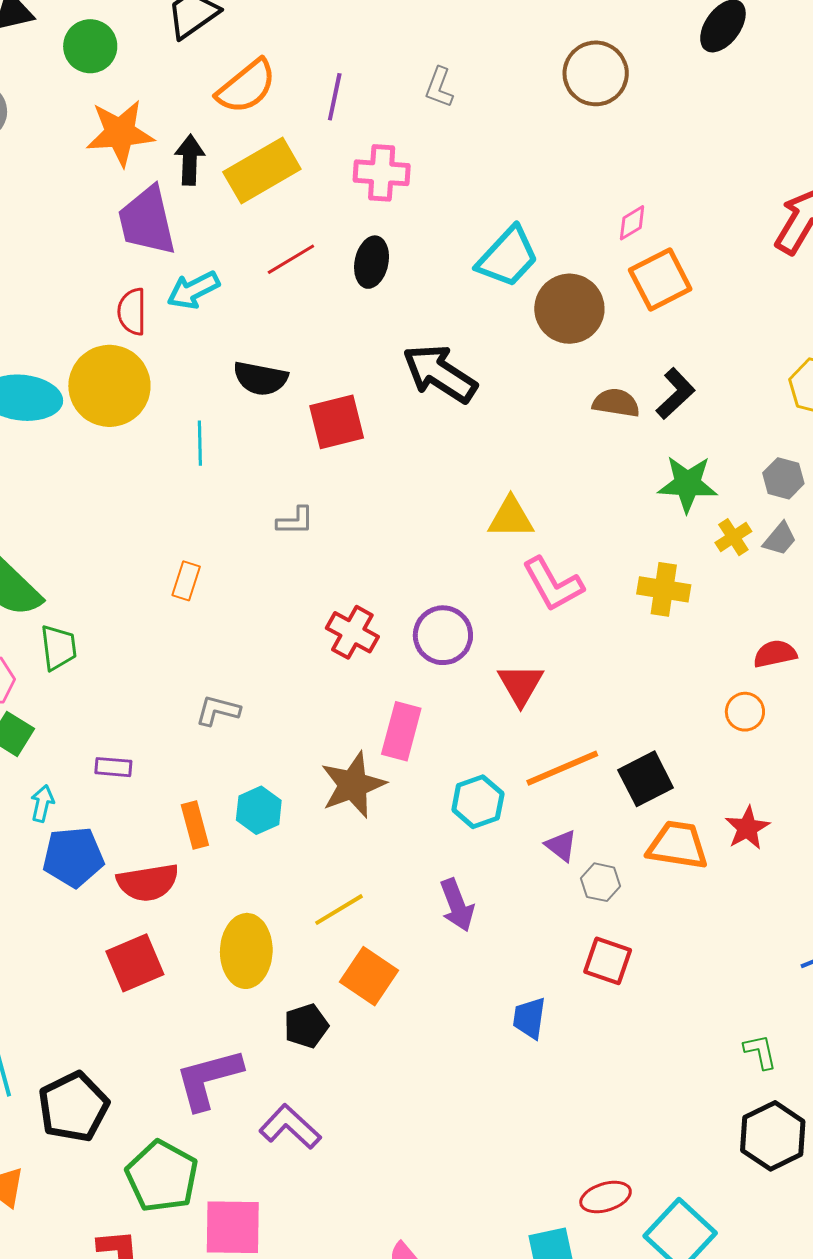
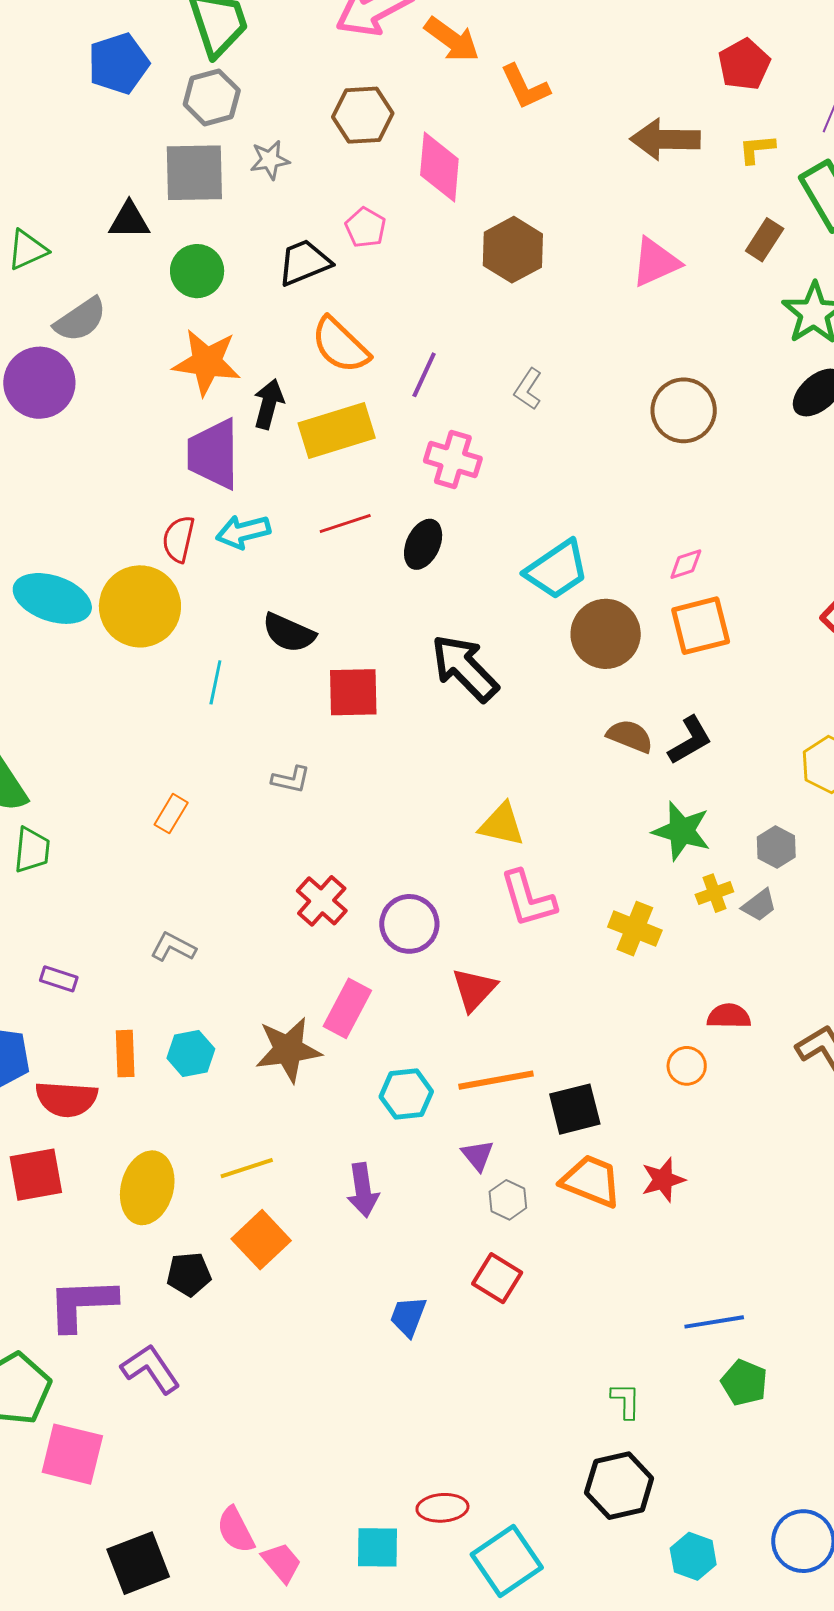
orange semicircle: (246, 87) -> (340, 345), turned 70

